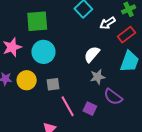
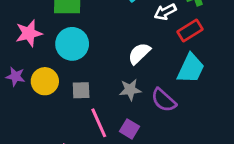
gray star: (98, 77) -> (130, 90), moved
purple semicircle: (113, 97) -> (164, 100), moved

